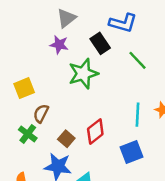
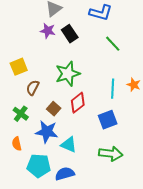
black rectangle: (100, 43) -> (70, 34), moved
green star: (83, 74) -> (68, 74), moved
green cross: (28, 134) -> (21, 114), moved

